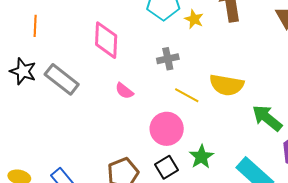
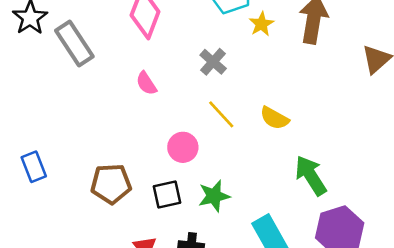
gray cross: (168, 59) -> (213, 62), turned 35
yellow semicircle: (227, 85) -> (274, 118), size x0.7
pink circle: (167, 129) -> (183, 147), size x0.7

